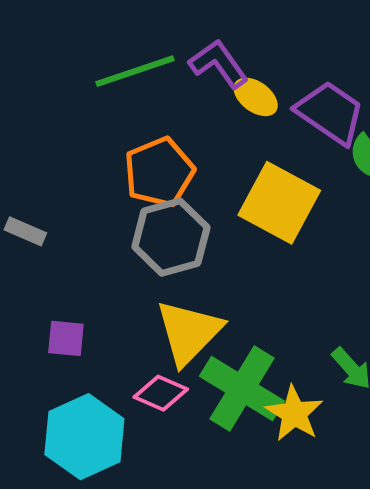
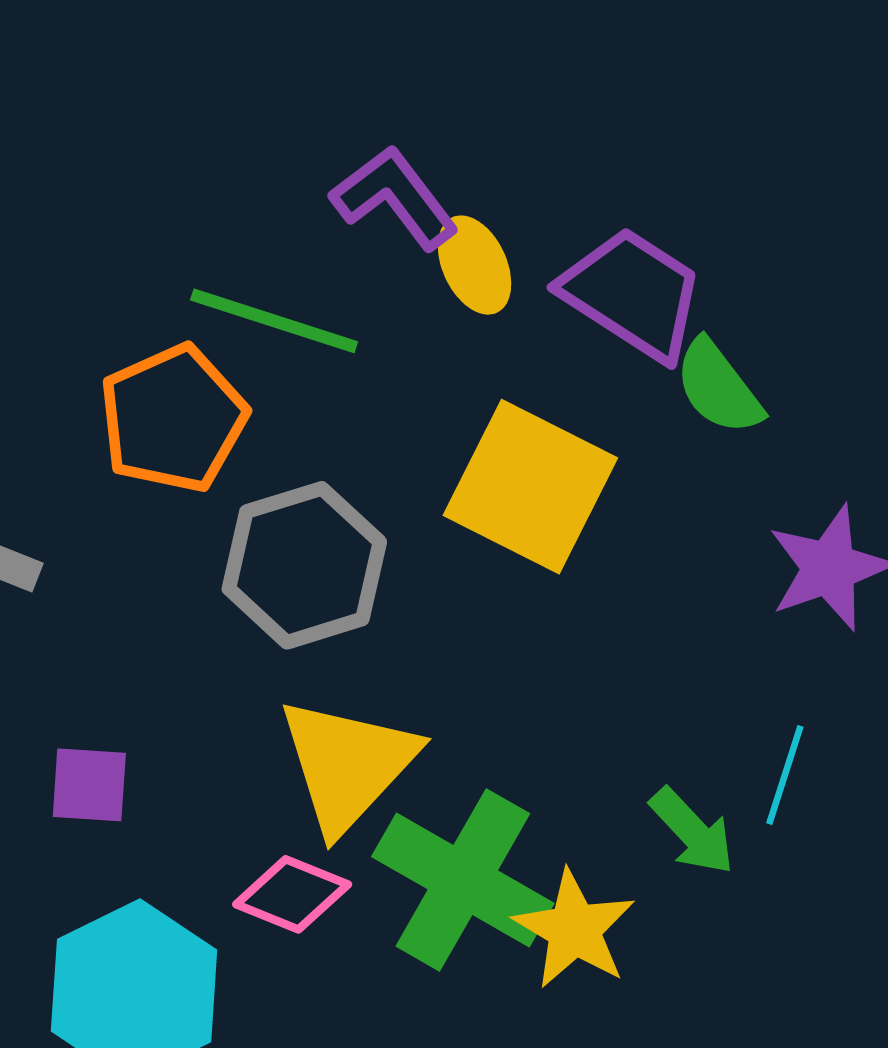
green line: (135, 71) -> (274, 321), moved, turned 38
yellow ellipse: (256, 97) -> (475, 265), turned 30
orange pentagon: (159, 172) -> (173, 419), moved

